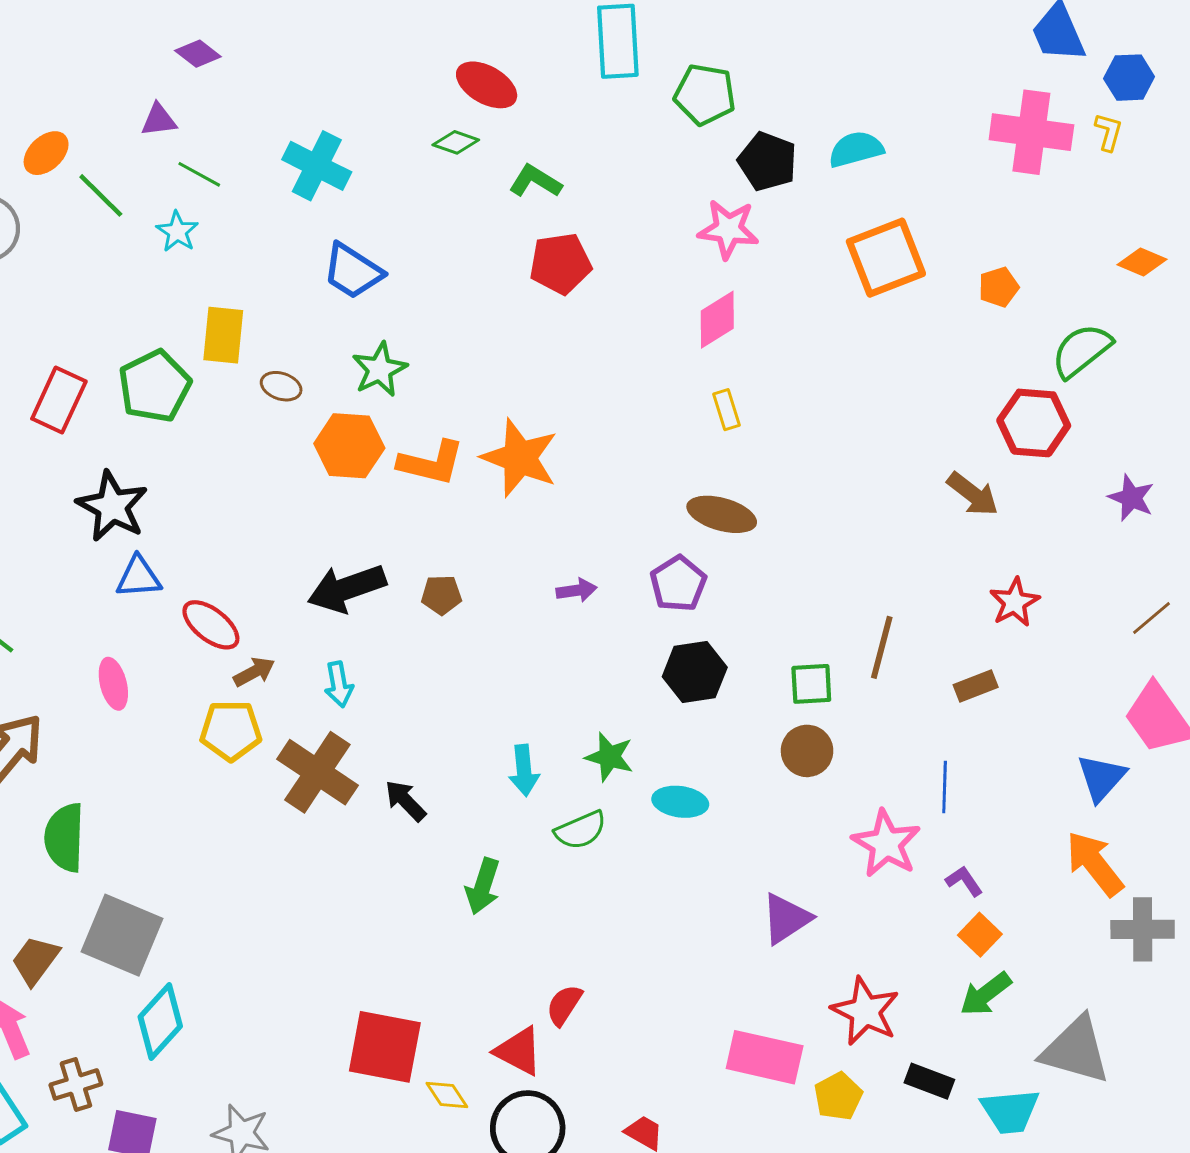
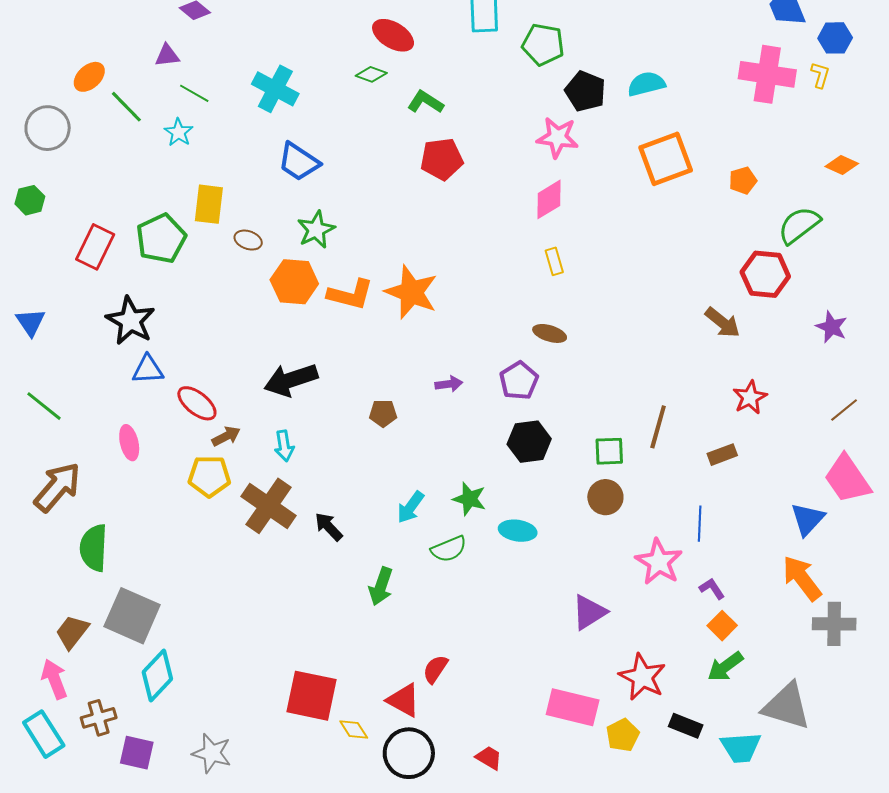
brown ellipse: (722, 514) -> (550, 333), size x0.7
brown pentagon: (441, 595) -> (383, 413), moved
cyan arrow: (524, 770) -> (411, 507), turned 40

